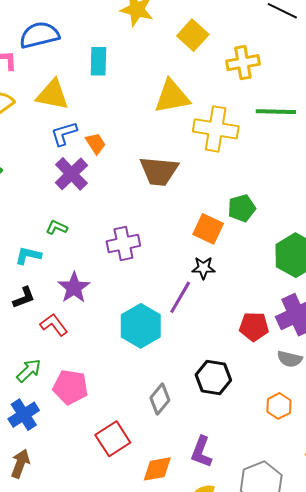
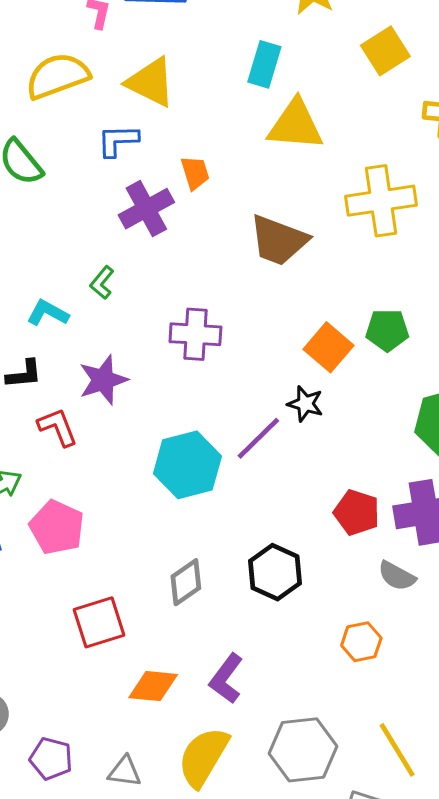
cyan rectangle: (98, 61) -> (264, 64), moved
yellow triangle: (172, 97) -> (295, 125), moved
yellow cross: (216, 129) -> (381, 201), turned -33
blue L-shape: (64, 134) -> (118, 140), moved
green L-shape: (57, 227) -> (102, 283), turned -90

